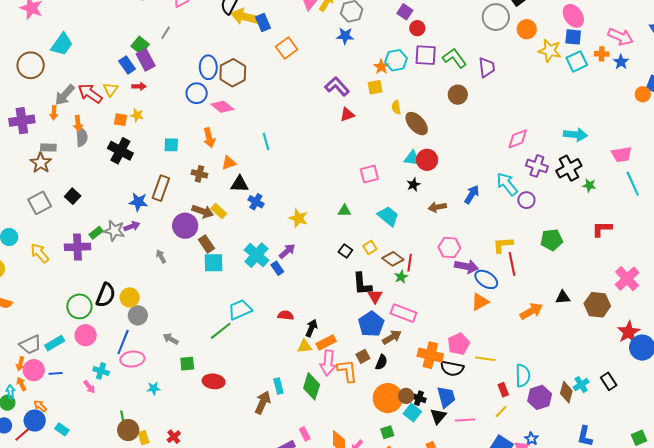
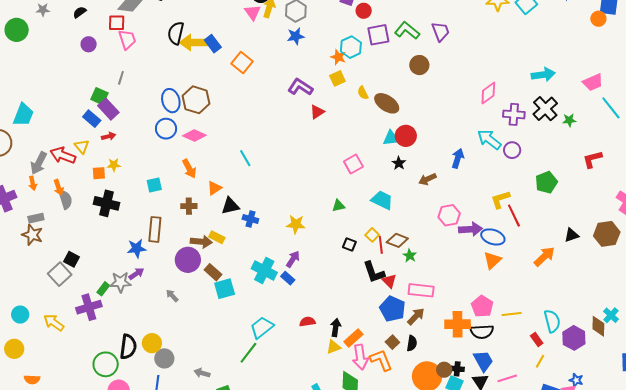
gray square: (40, 203) -> (60, 274), moved
red line: (410, 263) -> (381, 245), moved

